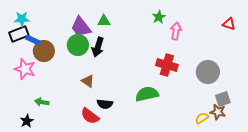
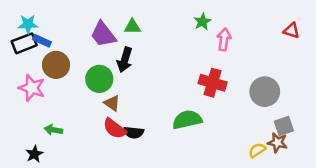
blue rectangle: (33, 40) -> (42, 41), moved
green circle: (78, 45) -> (99, 79), moved
red semicircle: (90, 116) -> (115, 129), moved

